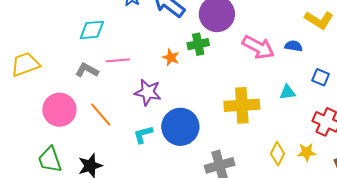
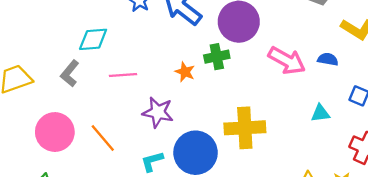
gray L-shape: (87, 70) -> (70, 73), moved, turned -80
yellow cross: (242, 105) -> (245, 128), moved

